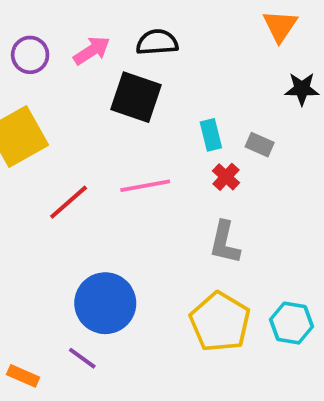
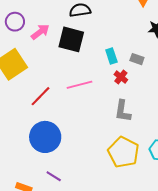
pink arrow: (92, 51) -> (40, 32), moved
blue circle: (105, 303) -> (45, 137), moved

